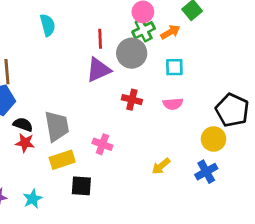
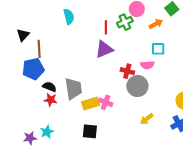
green cross: (144, 30) -> (125, 22), moved
gray circle: (132, 53) -> (137, 86), moved
pink semicircle: (173, 104) -> (147, 65), moved
yellow rectangle: (62, 160) -> (91, 103), moved
cyan star: (33, 199) -> (47, 132), moved

